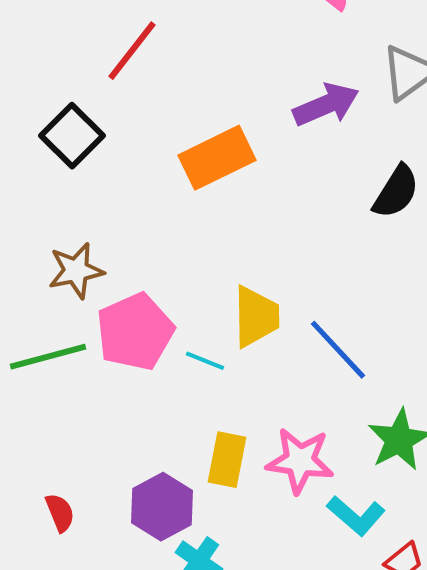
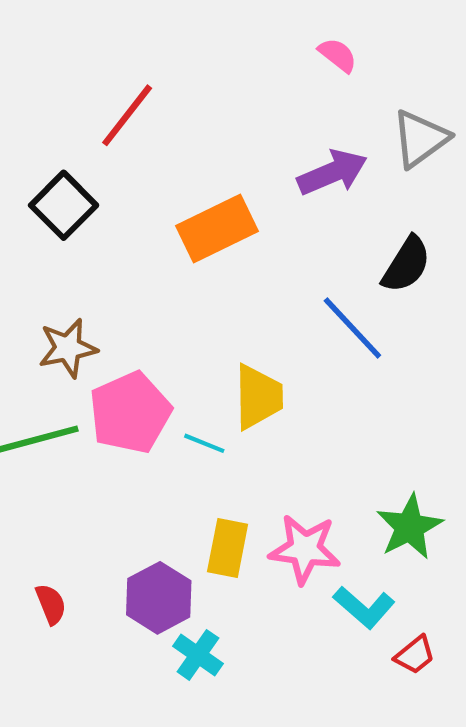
blue line: (338, 350) -> (352, 328), moved

